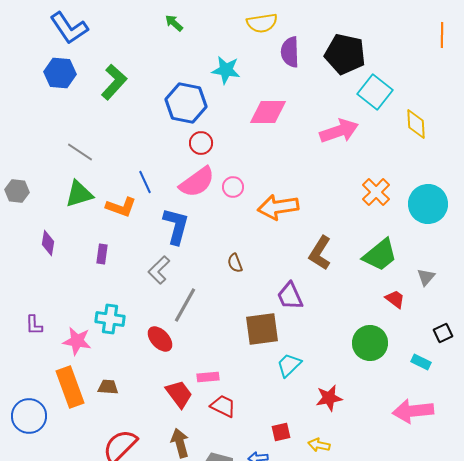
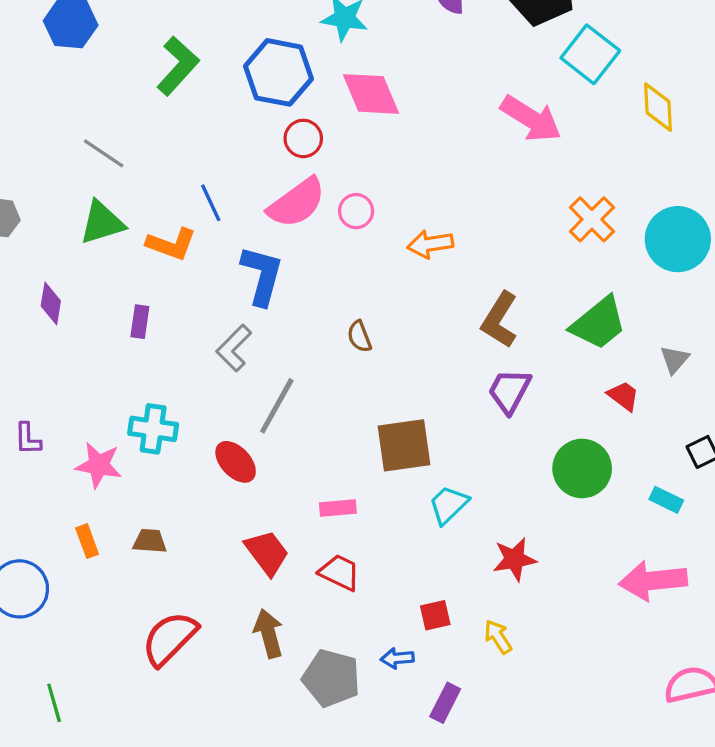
green L-shape: (114, 82) -> (178, 66), moved
pink diamond: (268, 112) -> (371, 94), moved, turned 66
pink arrow: (339, 131) -> (531, 119), turned 51
orange arrow: (278, 207) -> (430, 244), size x0.7
purple trapezoid: (290, 296) -> (509, 391), moved, turned 52
pink rectangle: (208, 377) -> (338, 508), moved
orange rectangle: (70, 387) -> (87, 541), size x0.5
yellow arrow: (319, 445) -> (498, 637), turned 45

